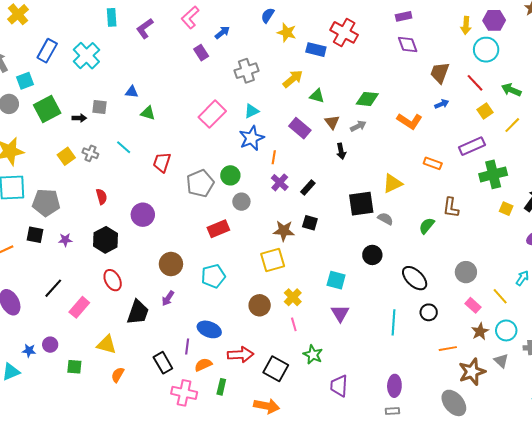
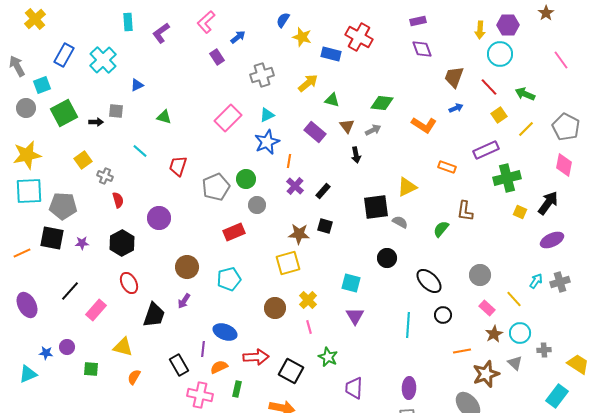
blue triangle: (132, 92) -> (137, 85), moved, turned -32
gray cross: (90, 153) -> (105, 176), moved
black square: (35, 235) -> (52, 238), size x1.4

